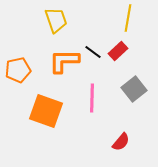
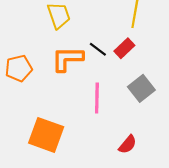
orange square: (46, 111) -> (46, 135), moved

